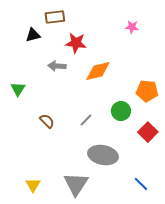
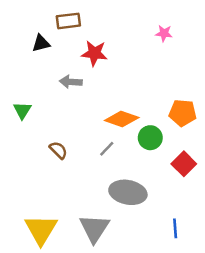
orange diamond: (98, 71) -> (122, 119), moved, turned 32
blue line: (141, 184) -> (175, 228), turned 42
yellow triangle: (33, 185) -> (41, 230), size x1.8

